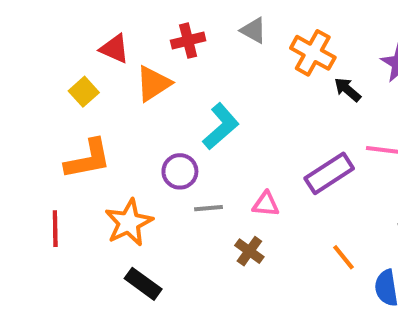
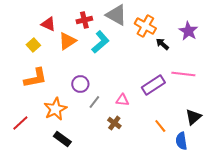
gray triangle: (254, 30) -> (116, 15), size x1.6
cyan L-shape: (221, 126) -> (100, 42), moved
gray line: (209, 208) -> (94, 102), turned -48
red line: (55, 229) -> (20, 123), moved, turned 48

